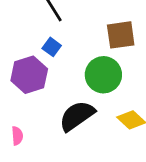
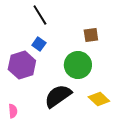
brown square: (121, 35) -> (91, 35), size x0.7

